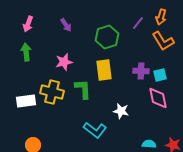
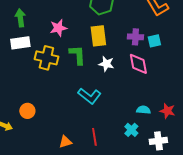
pink diamond: (158, 98) -> (138, 64), moved
white rectangle: (26, 101) -> (20, 43), moved
white star: (121, 111) -> (106, 64), moved

